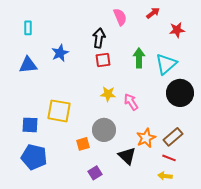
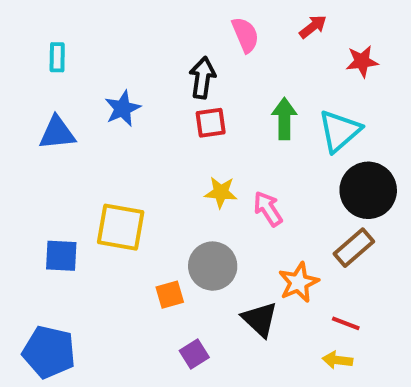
brown rectangle: (173, 137) -> (354, 248), moved
blue pentagon: (34, 157) -> (49, 352), moved

